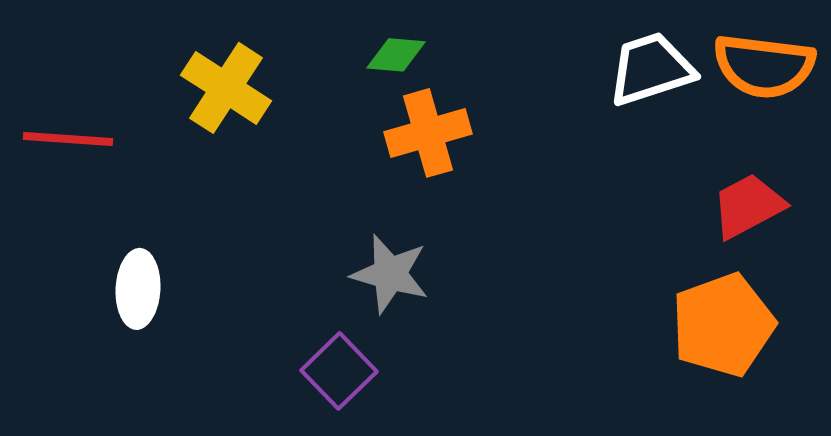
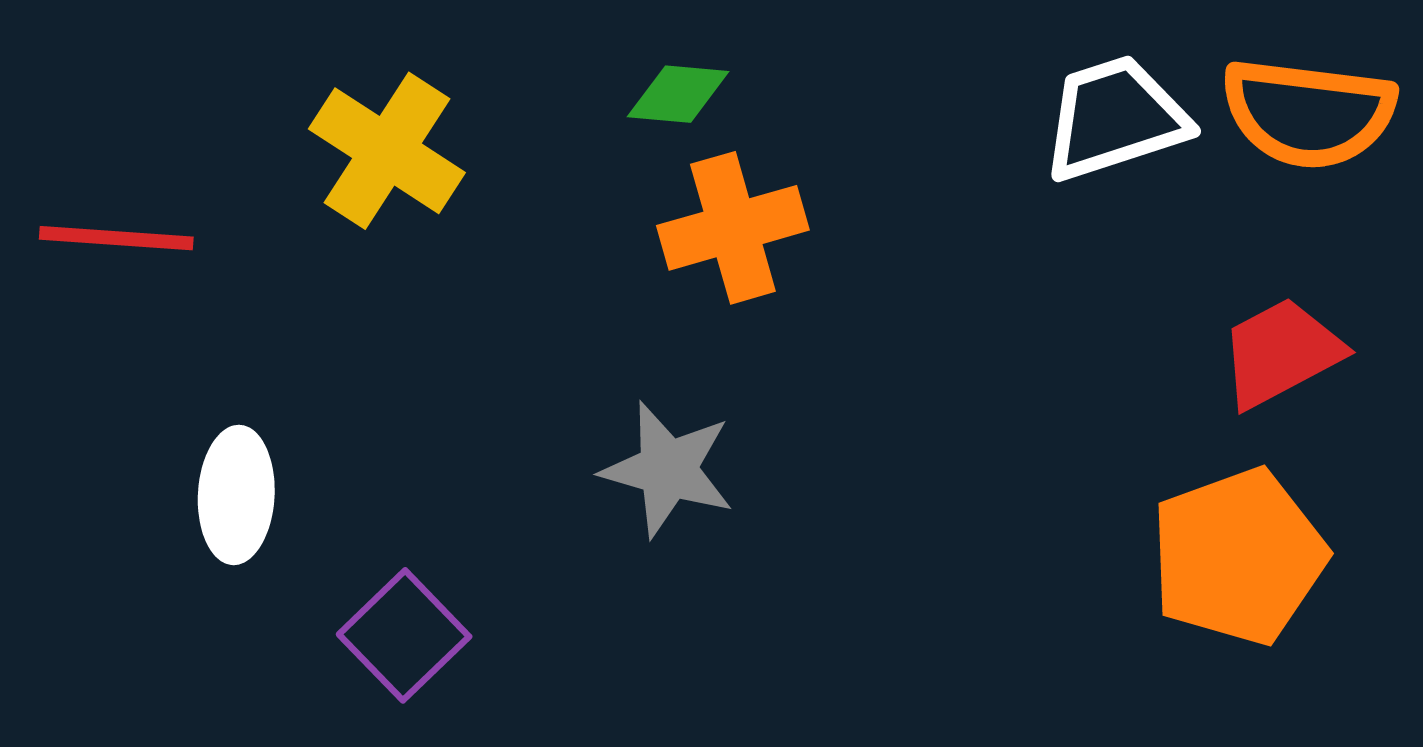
purple square: (339, 371) -> (404, 635), moved

